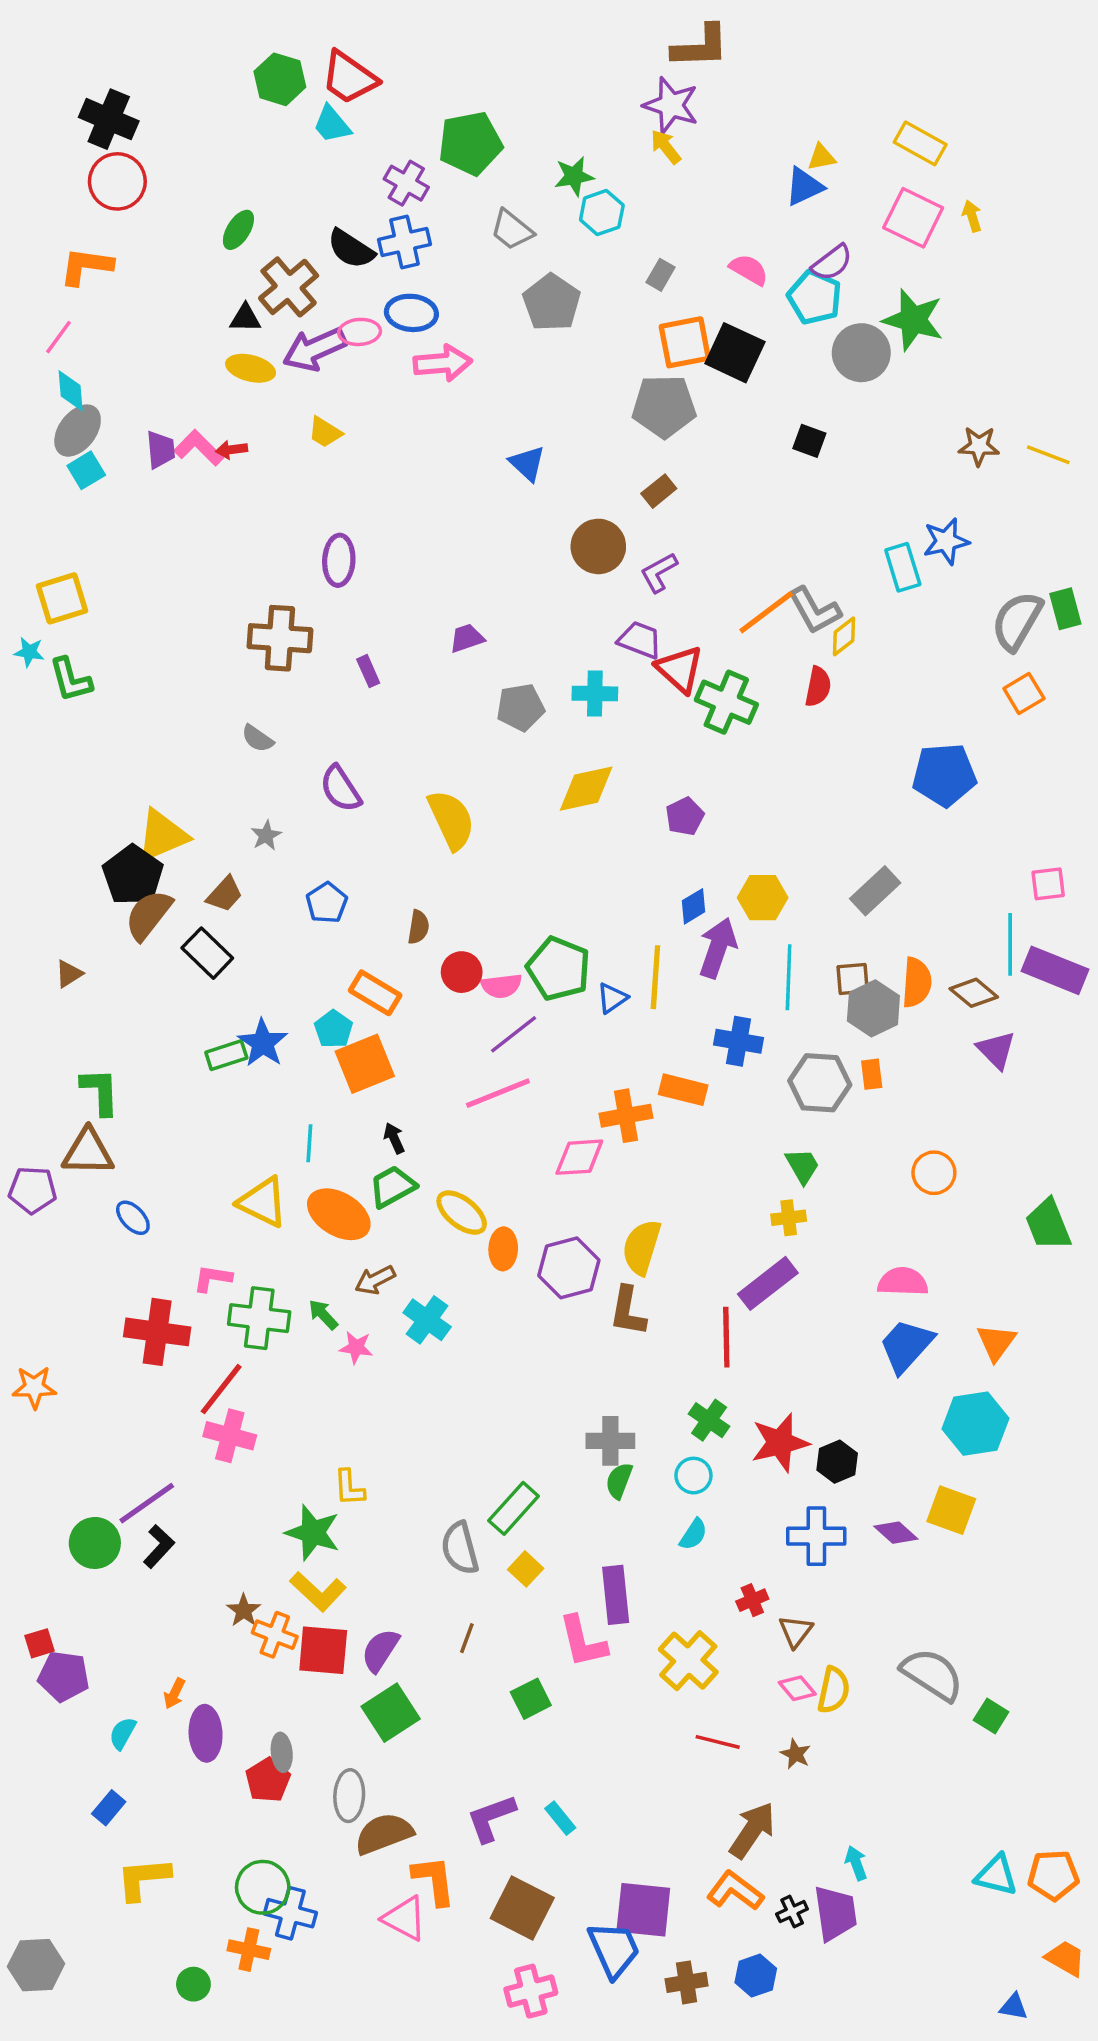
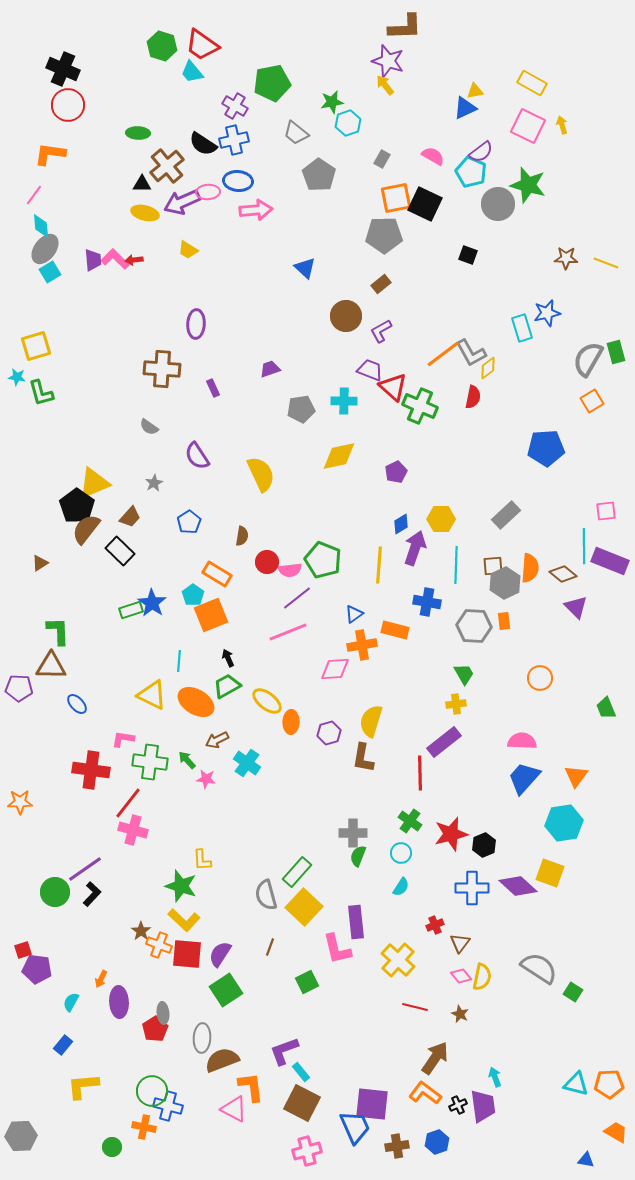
green ellipse: (238, 230) -> (138, 133), turned 60
blue triangle: (612, 998) -> (354, 614), moved
green trapezoid: (1048, 1225) -> (606, 708), size x0.7
purple hexagon: (569, 1268) -> (329, 733), size x0.7
purple diamond: (896, 1533) -> (518, 886), size x1.5
yellow square: (526, 1569) -> (304, 907), size x1.8
cyan rectangle: (560, 1818) -> (301, 1072), moved

